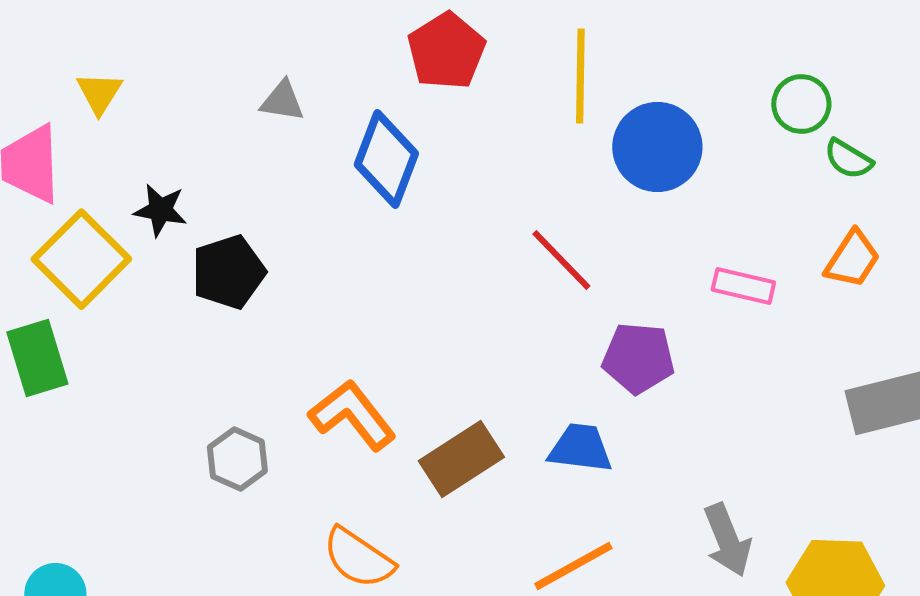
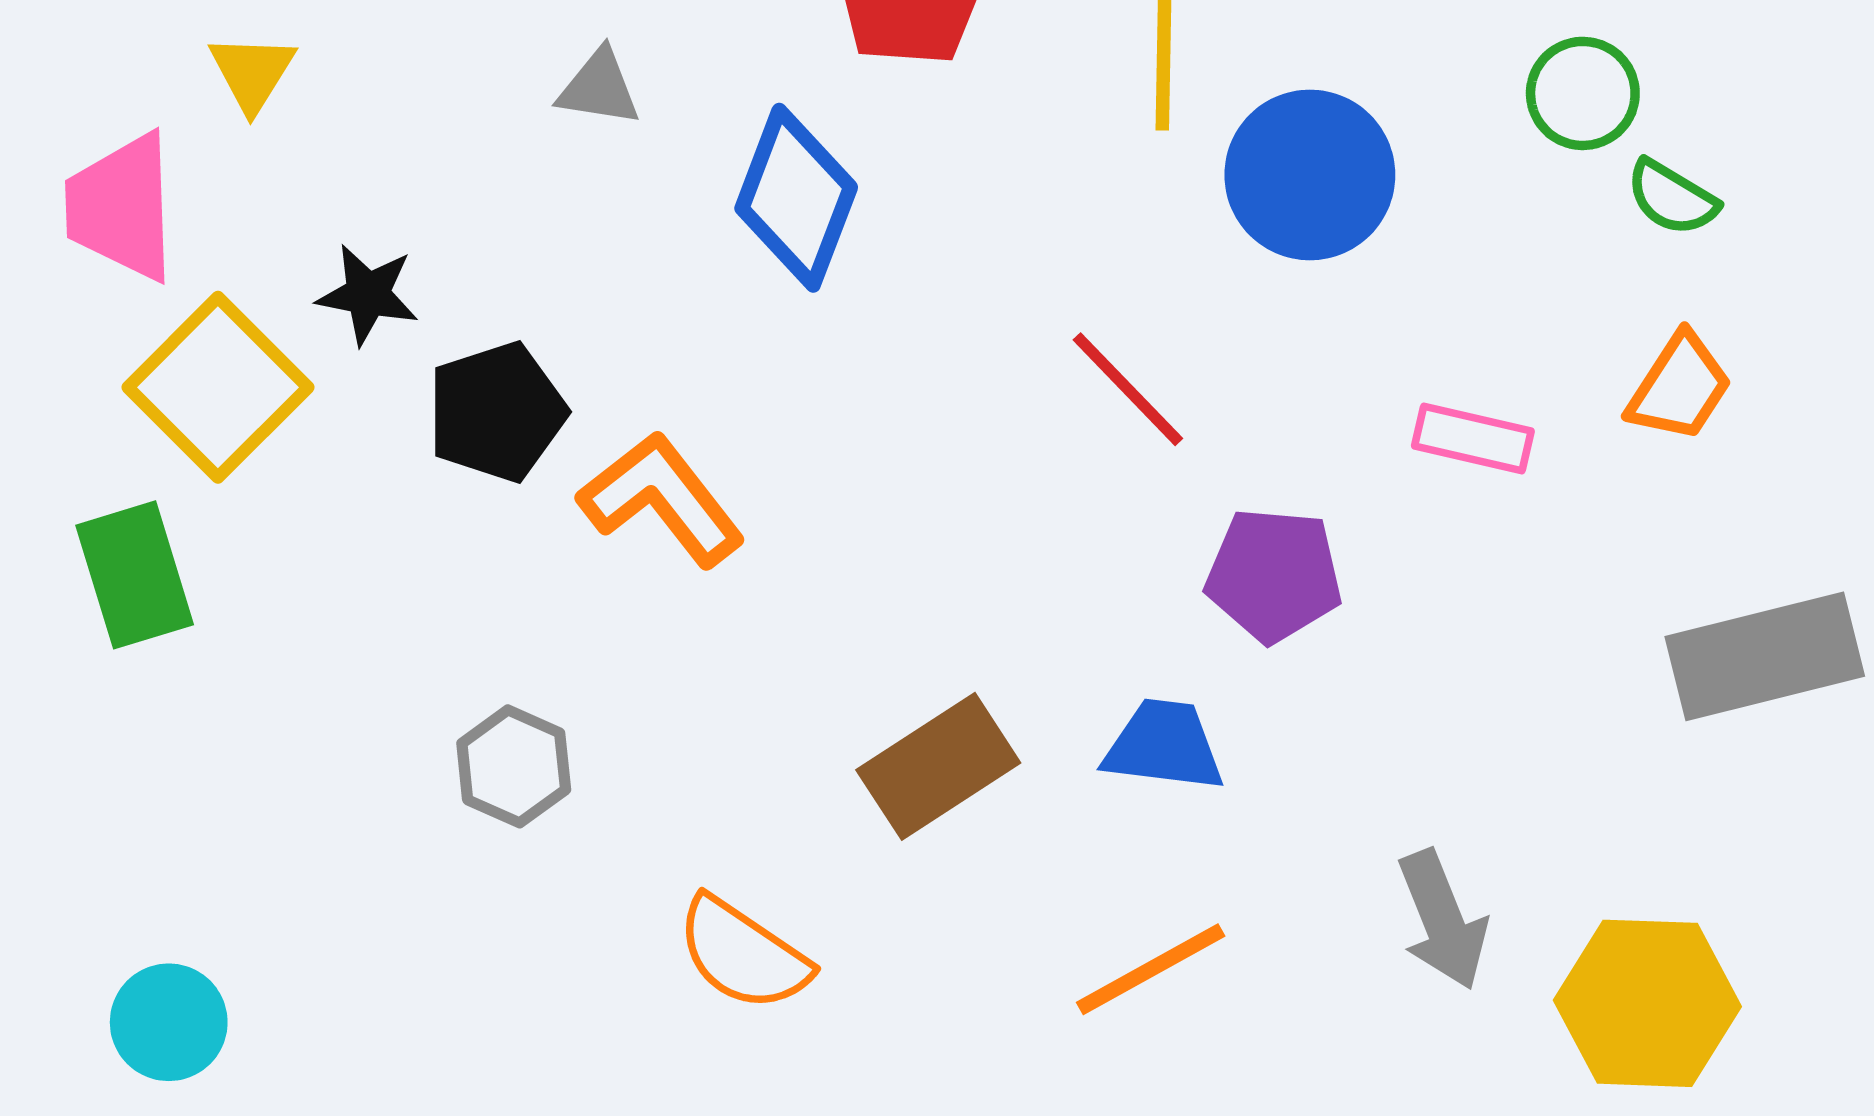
orange L-shape: (352, 415) -> (662, 499), moved

